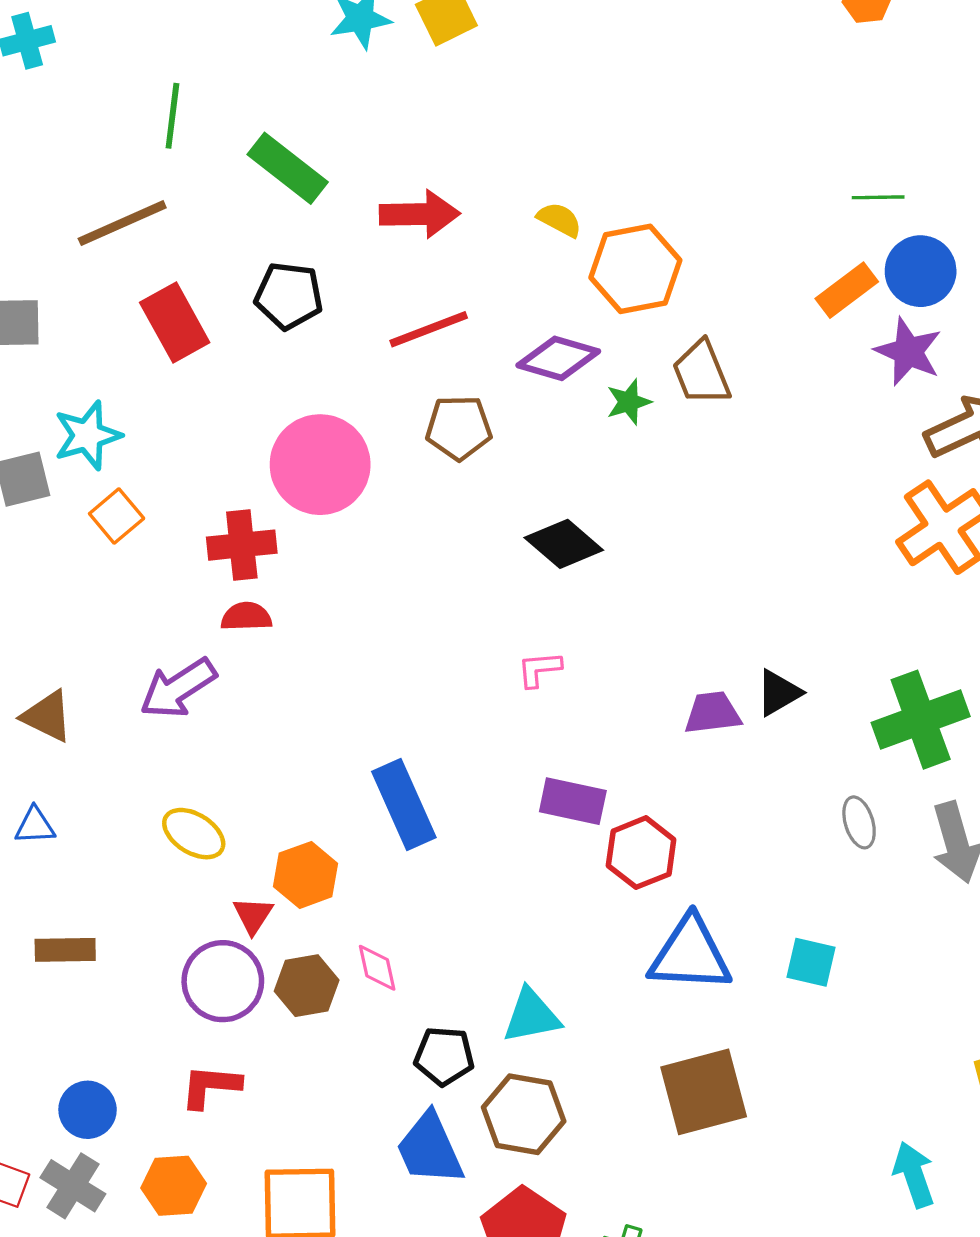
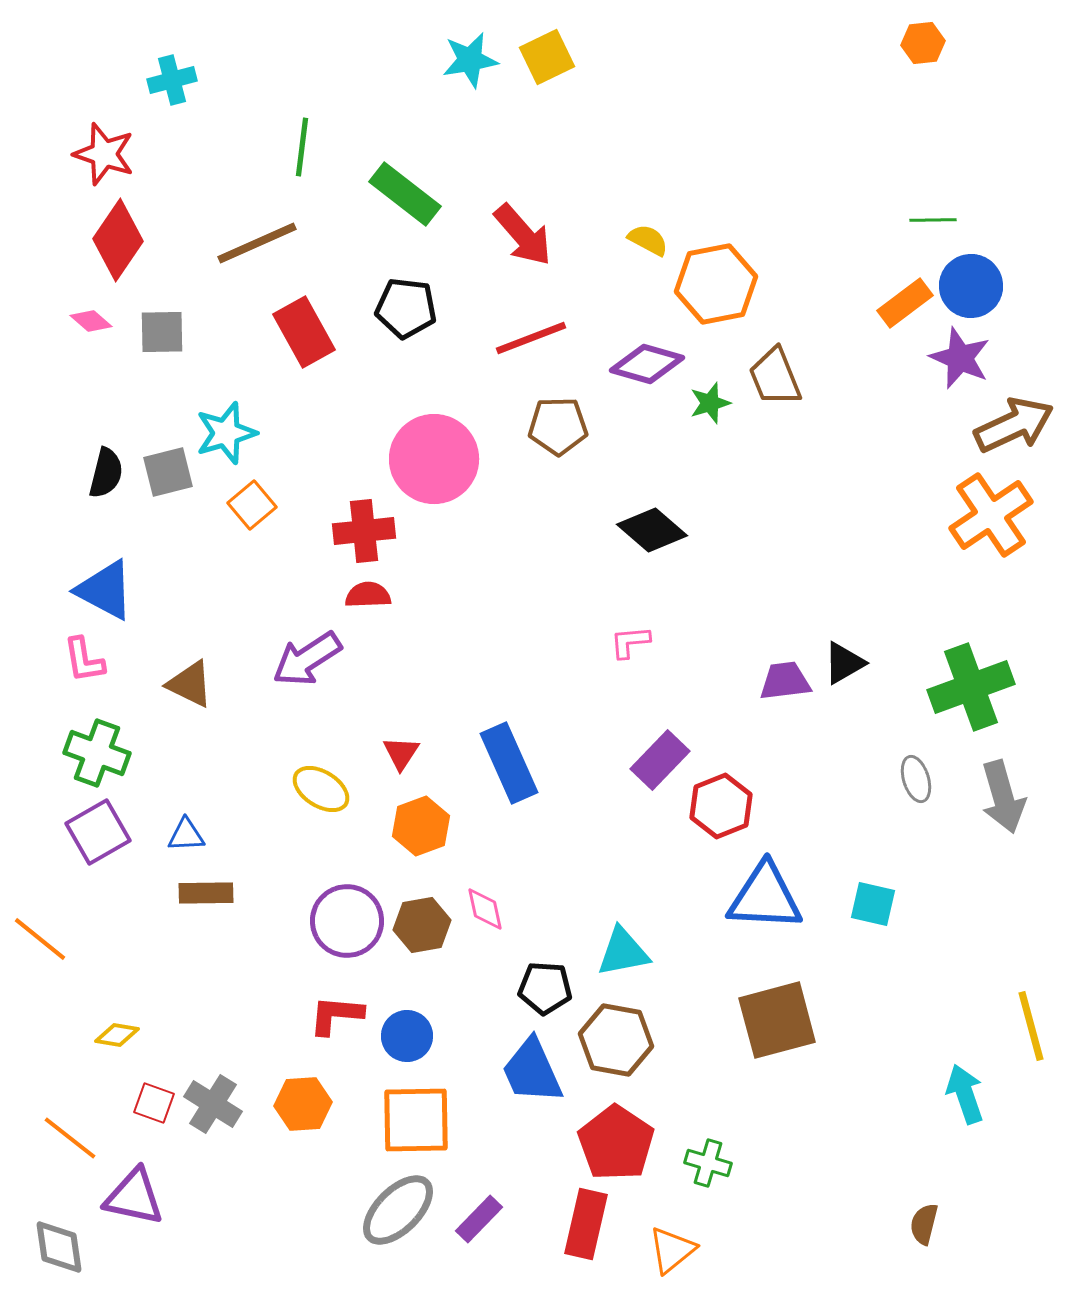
red arrow: (420, 214) -> (523, 235), turned 50
purple rectangle: (573, 801) -> (660, 760), turned -58
blue triangle: (35, 826) -> (186, 835), moved
red triangle: (253, 915) -> (401, 753), moved
blue circle: (88, 1110) -> (407, 1036), moved

